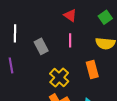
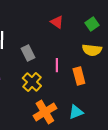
pink line: (70, 40) -> (57, 65), moved
yellow cross: (59, 77) -> (32, 82), moved

